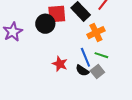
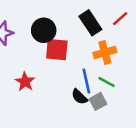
red square: (57, 14) -> (57, 50), moved
red star: (60, 64) -> (25, 82), moved

